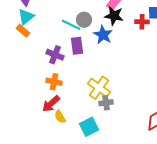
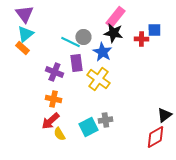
yellow cross: (99, 88) -> (98, 79), moved
cyan square: (89, 127) -> (88, 127), moved

